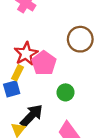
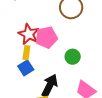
pink pentagon: (44, 63) -> (46, 37), turned -30

